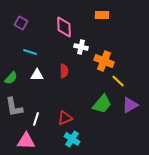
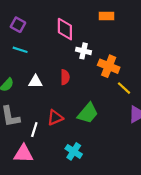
cyan line: (30, 52) -> (20, 50), moved
green trapezoid: (102, 104) -> (88, 113), moved
red triangle: (65, 118) -> (55, 118), moved

